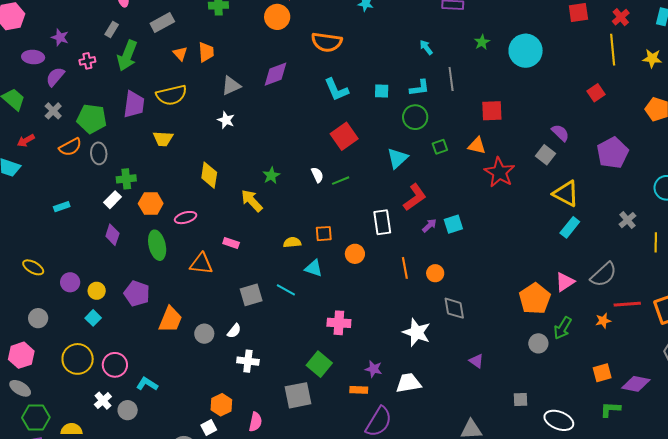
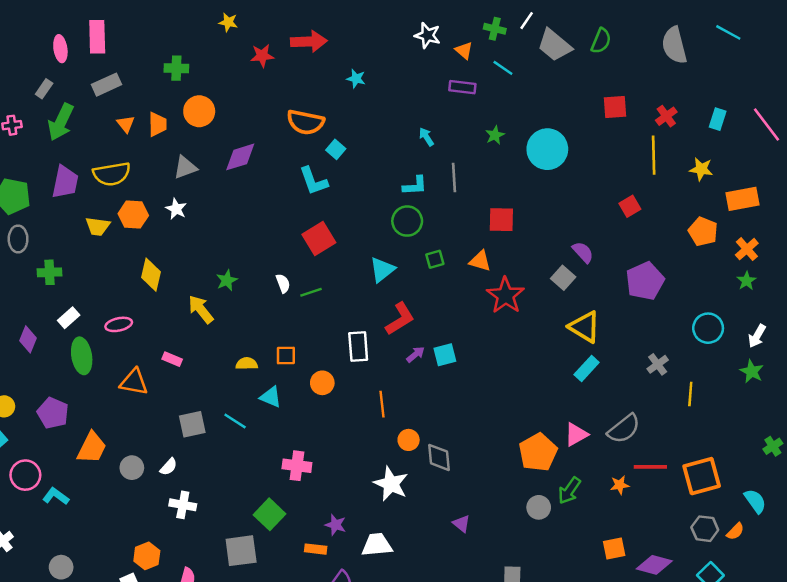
orange circle: (277, 17) -> (199, 111), moved
cyan square: (382, 91) -> (336, 149), moved, turned 35
white rectangle: (112, 200) -> (69, 318), moved
orange hexagon: (151, 203) -> (133, 215), moved
orange circle: (435, 273) -> (409, 440), moved
pink circle: (115, 365) -> (25, 475), moved
cyan L-shape: (147, 384) -> (56, 496), moved
gray circle: (128, 410) -> (61, 567), moved

